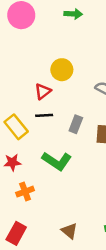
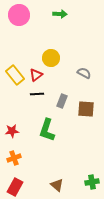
yellow rectangle: (16, 127) -> (15, 75), moved
green L-shape: (57, 161) -> (47, 130), turned 75
orange cross: (25, 192) -> (14, 158), moved

